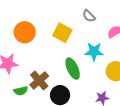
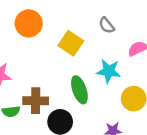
orange circle: (25, 32) -> (29, 23), moved
brown cross: (39, 80) -> (36, 101), turned 36

